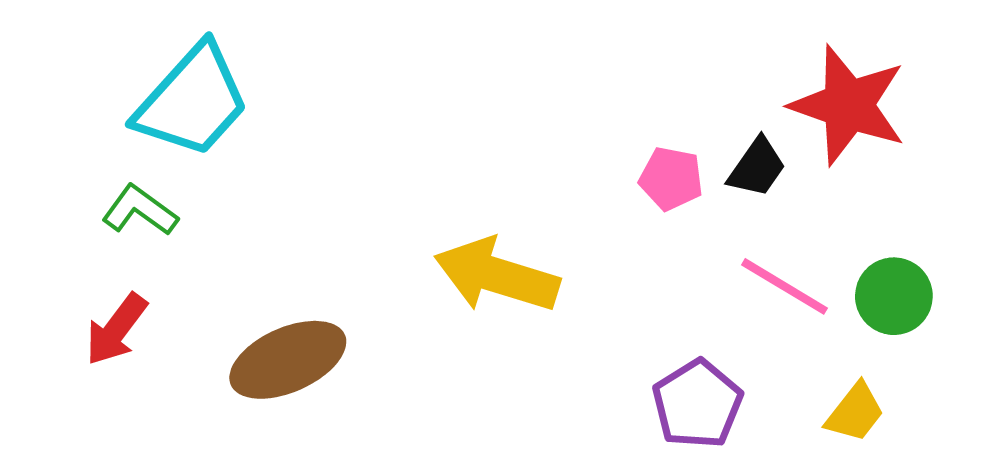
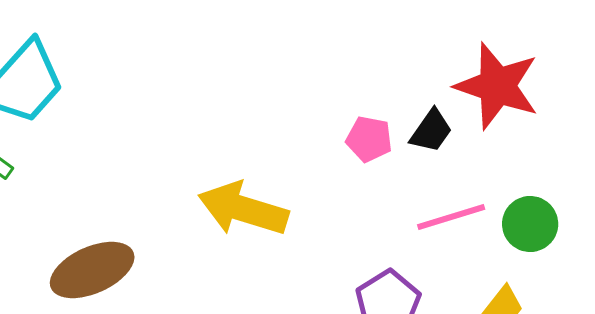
pink line: (785, 286) -> (451, 217), turned -48

